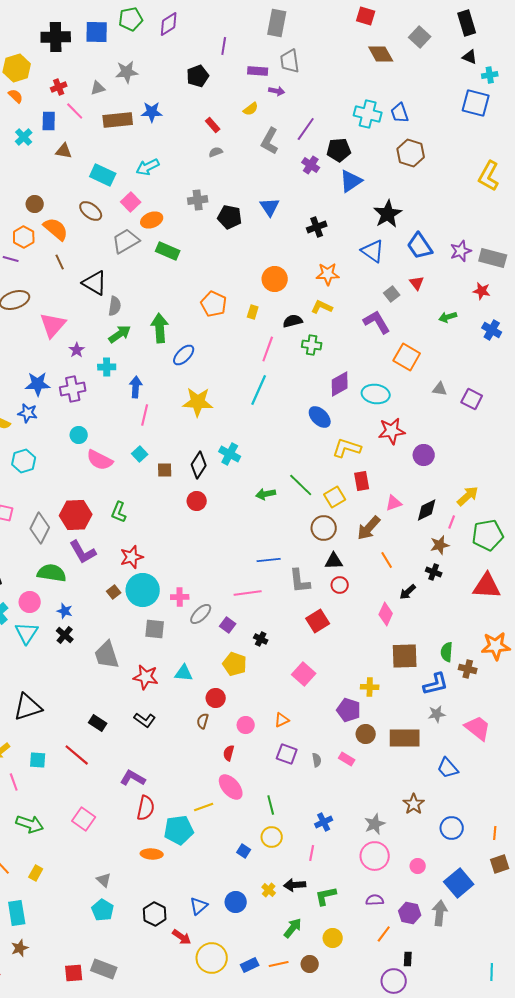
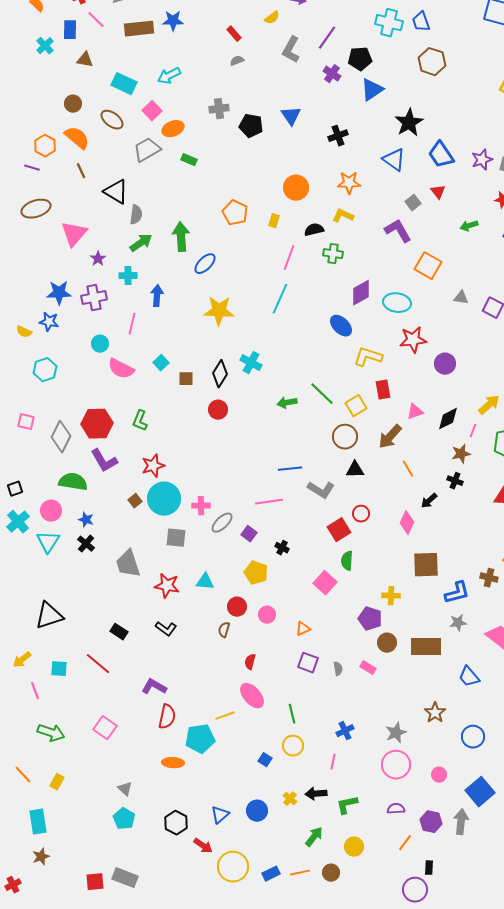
brown circle: (35, 204) -> (73, 104), moved
green rectangle: (168, 251) -> (189, 160), size x0.7
pink line: (145, 415) -> (132, 324), moved
gray L-shape: (300, 581) -> (321, 490), turned -52
red circle: (340, 585) -> (361, 514), moved
green semicircle: (447, 652) -> (347, 561), moved
pink circle: (246, 725) -> (267, 615), moved

